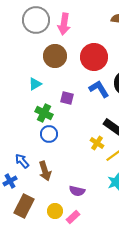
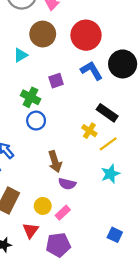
cyan triangle: (35, 84) -> (21, 55), moved
purple square: (67, 98) -> (56, 81), turned -32
brown arrow: (45, 171) -> (55, 162), moved

